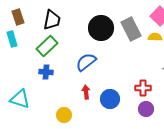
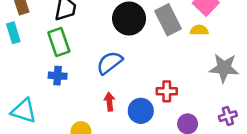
green rectangle: (47, 46) -> (59, 42), turned -65
red cross: (143, 88) -> (167, 91), moved

